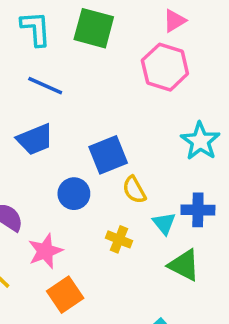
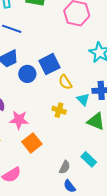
blue circle: (74, 194) -> (27, 74), moved
pink star: (45, 251) -> (19, 120), turned 30

